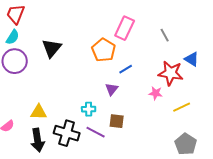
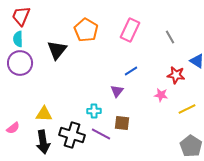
cyan semicircle: (13, 37) -> (18, 39), turned 147
orange pentagon: (104, 50) -> (86, 30), moved
red star: (171, 73) -> (176, 75), size x0.7

